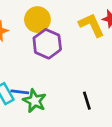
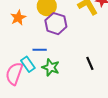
blue line: (20, 92) -> (40, 50), moved

